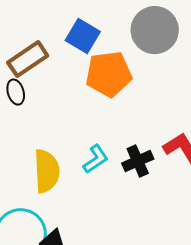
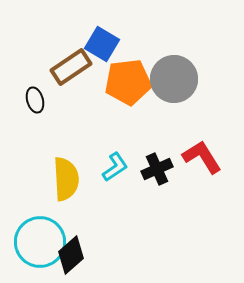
gray circle: (155, 30) -> (174, 79), moved
brown rectangle: (28, 59) -> (71, 67), moved

